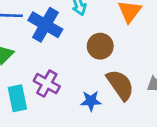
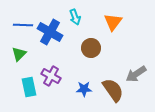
brown semicircle: (120, 85) -> (113, 90), moved

